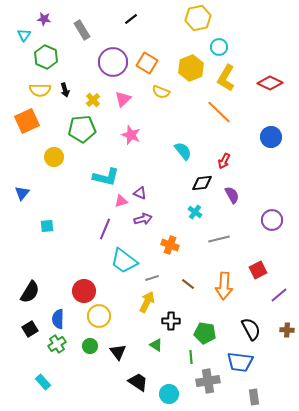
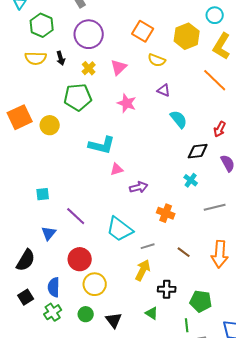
purple circle: (113, 62) -> (89, 34), moved
orange square: (27, 121) -> (20, 117), moved
blue triangle: (22, 193) -> (49, 233), moved
purple triangle: (140, 193) -> (164, 90), moved
purple line: (105, 229) -> (76, 216), moved, turned -70

